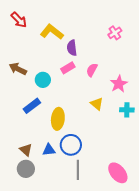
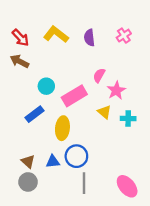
red arrow: (19, 20) -> (20, 38), moved
purple semicircle: (72, 48) -> (89, 38), moved
pink rectangle: (68, 68) -> (74, 96), moved, size x1.6
brown arrow: (18, 69) -> (19, 61), moved
pink star: (119, 84) -> (116, 90), moved
cyan cross: (127, 110) -> (128, 118), moved

